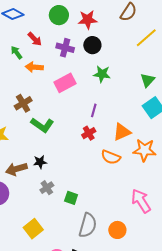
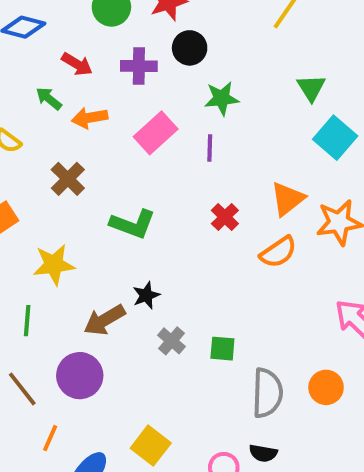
brown cross: (23, 103) -> (68, 179), moved
purple line: (94, 110) -> (210, 148), moved
orange semicircle: (111, 157) -> (278, 252), turned -42
yellow square: (33, 229) -> (151, 446), moved

